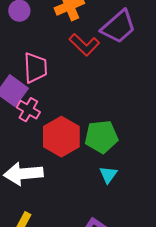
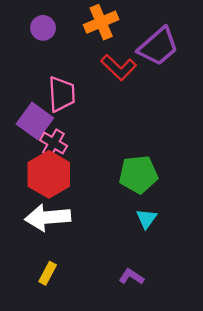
red hexagon: (61, 137) -> (49, 174), moved

